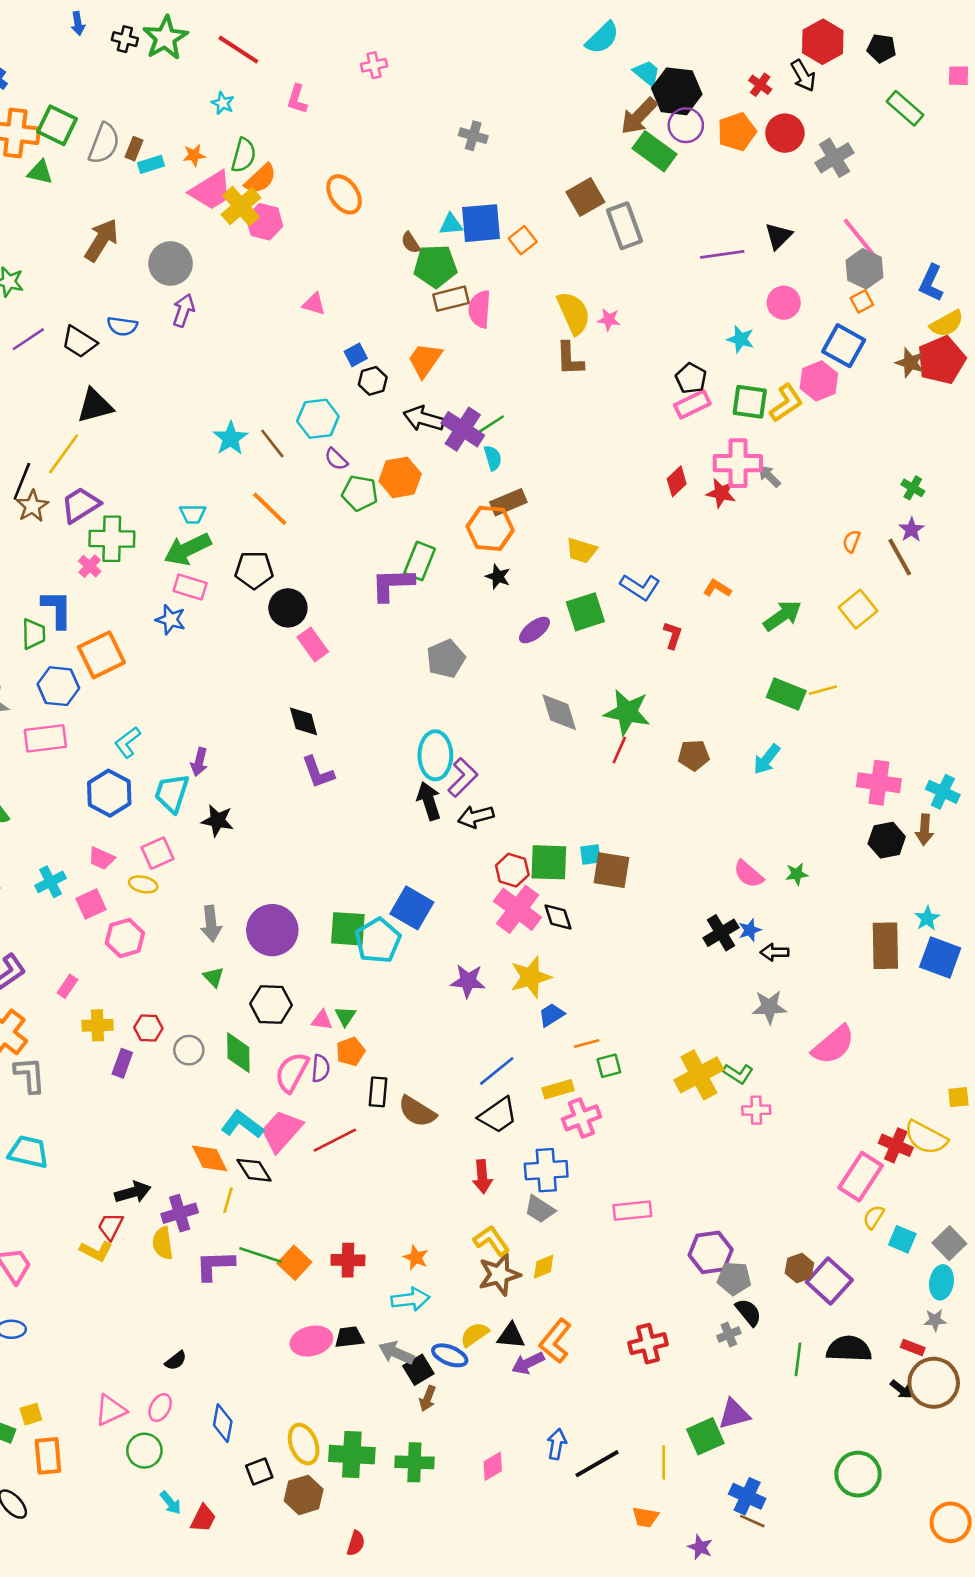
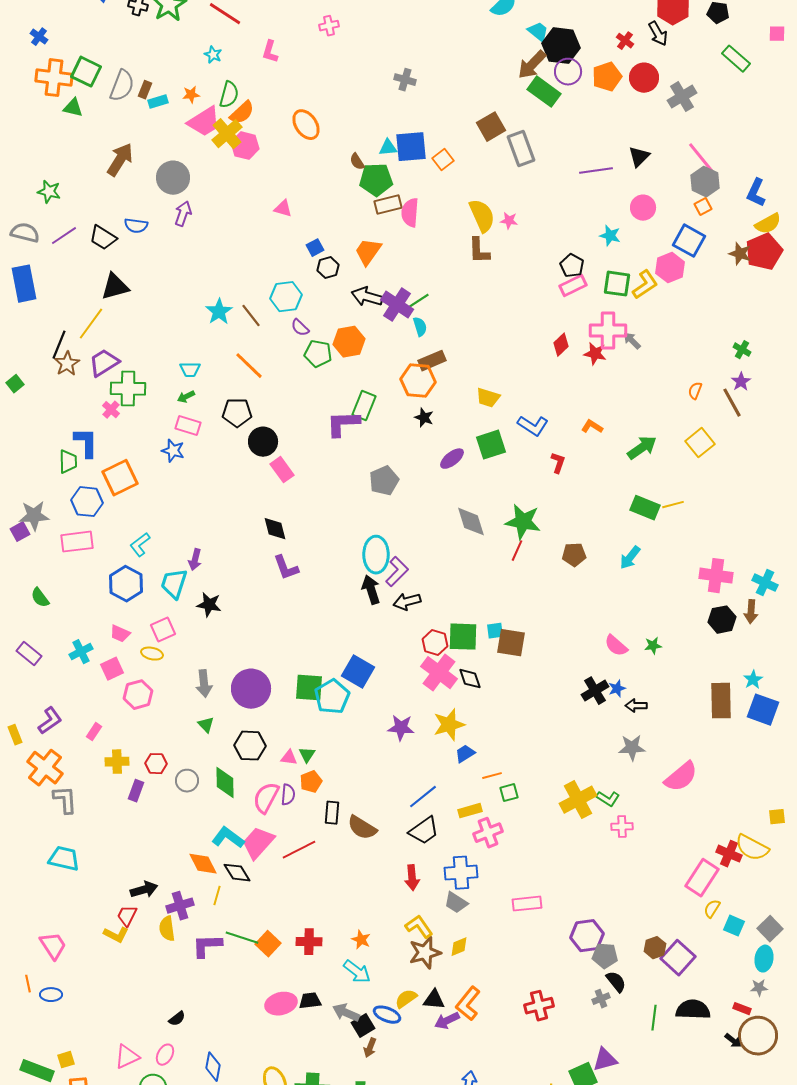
green arrow: (187, 549) -> (186, 397), size x0.5
cyan arrow: (411, 1299) -> (357, 972), turned 44

